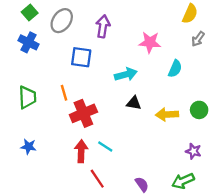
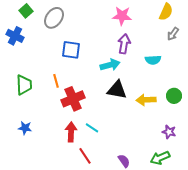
purple arrow: (103, 26) -> (124, 44), moved
blue cross: (28, 42) -> (15, 36), moved
pink star: (150, 42) -> (122, 16), moved
cyan semicircle: (175, 69) -> (153, 60), turned 63
black triangle: (134, 103) -> (117, 90), size x1.5

